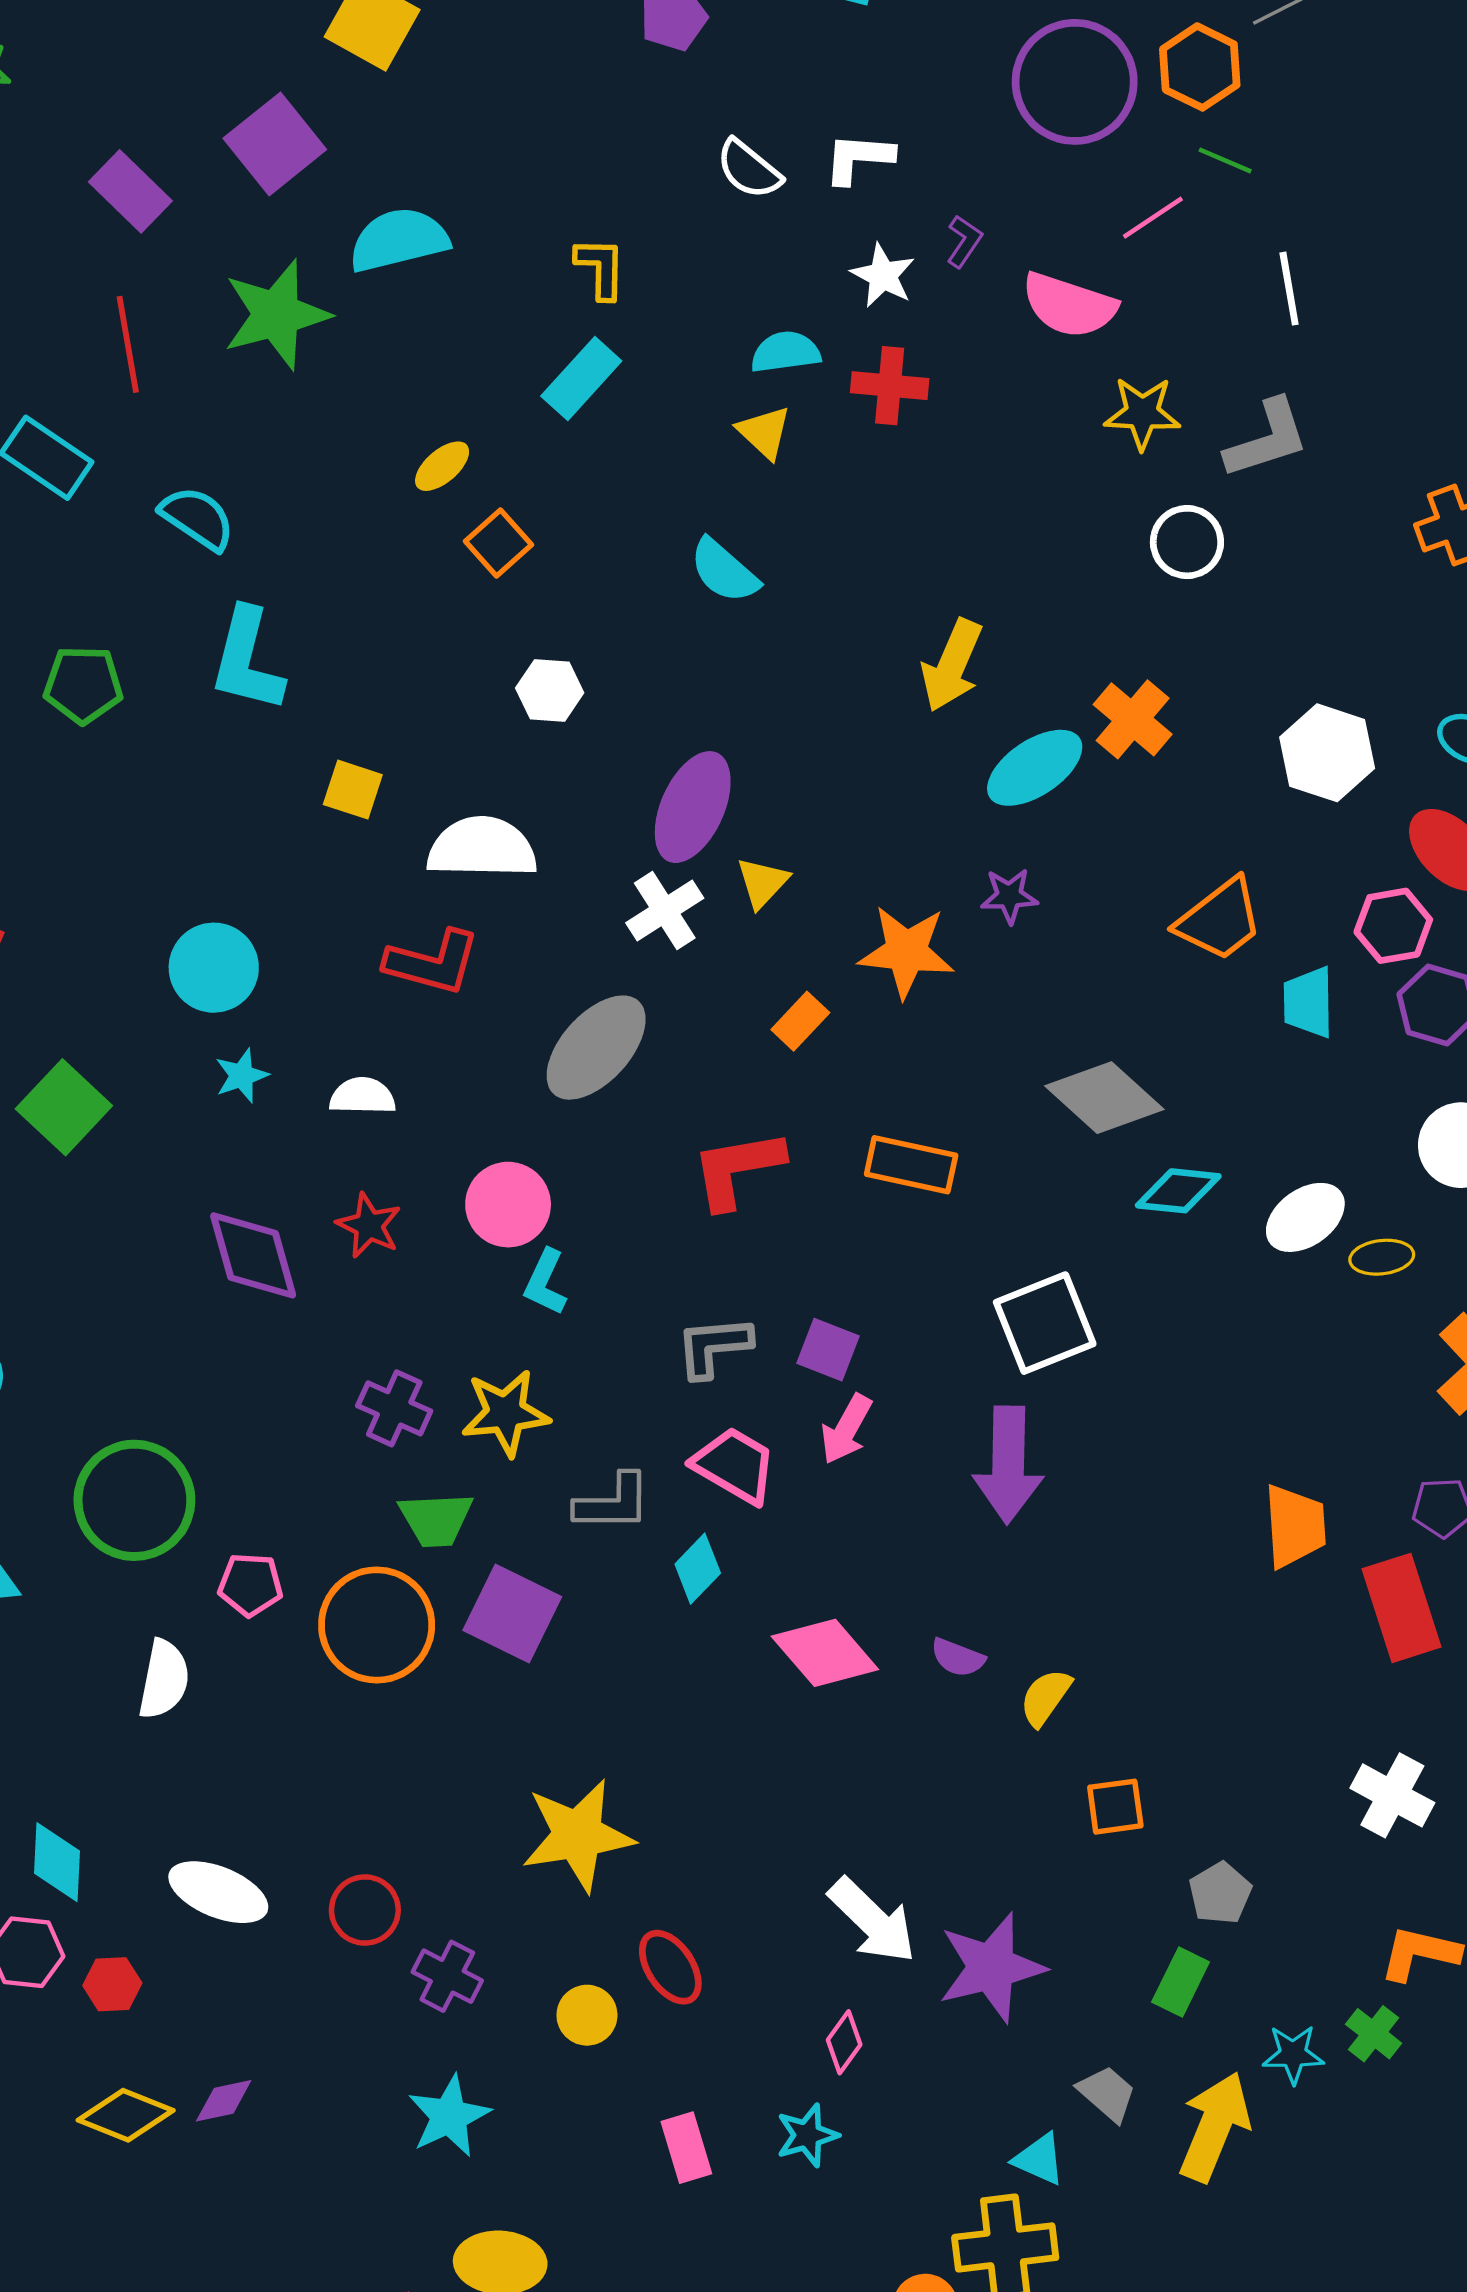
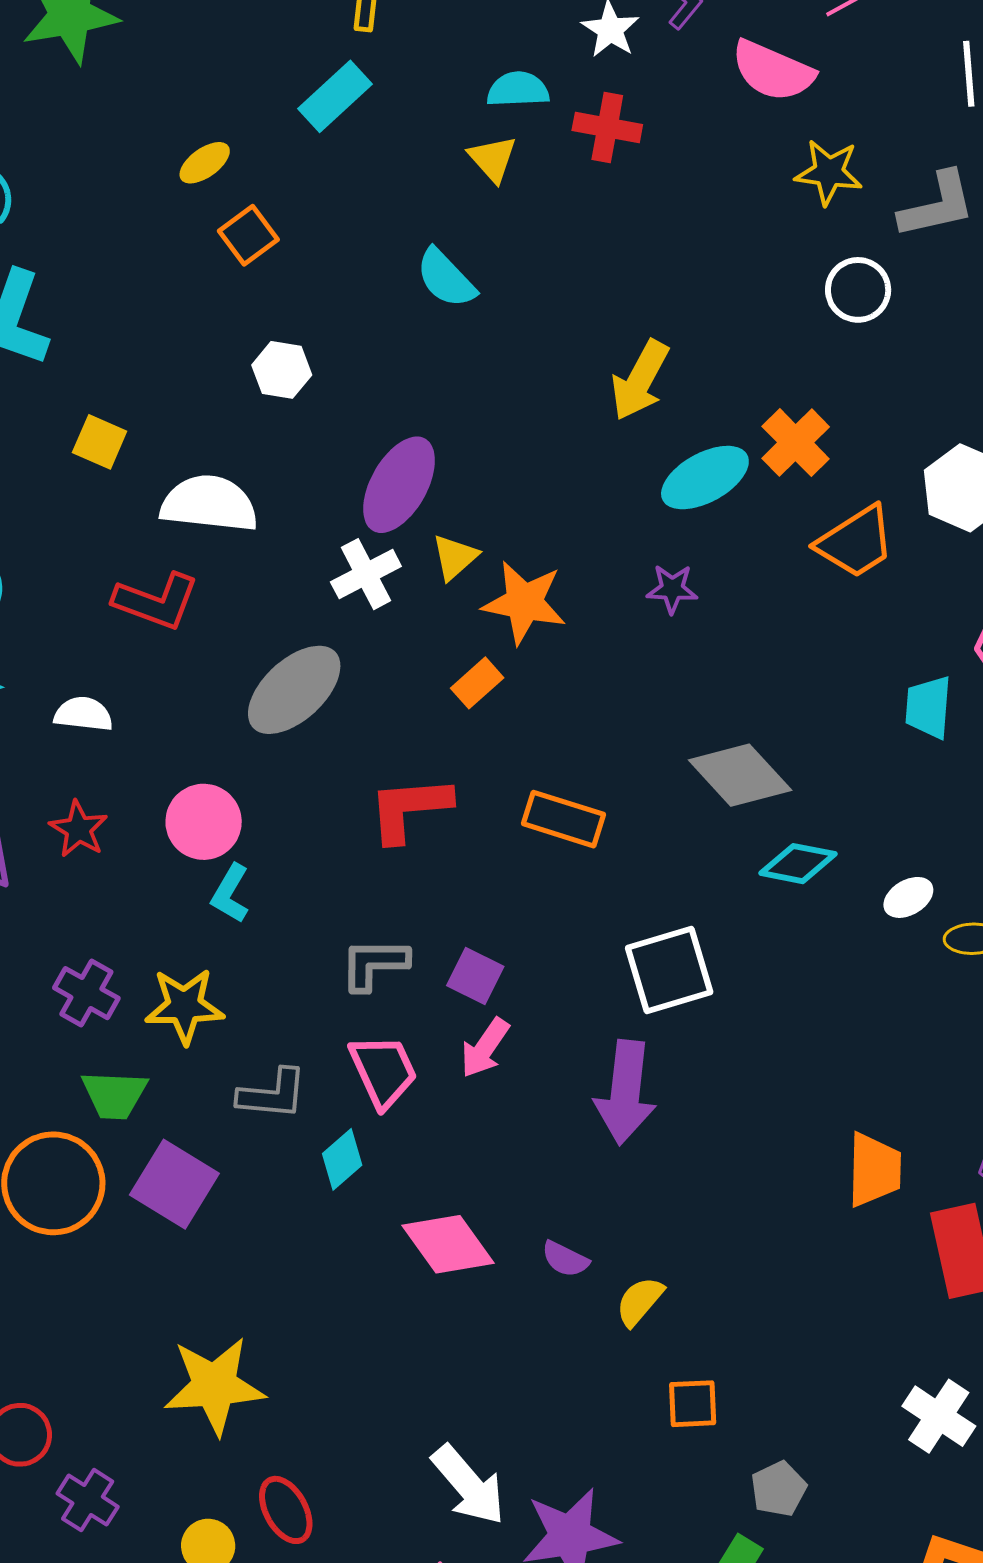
orange trapezoid: (1220, 920) -> (856, 542), moved
orange star: (906, 952) -> (524, 602), moved
white ellipse: (1305, 1217) -> (908, 897), size x0.7
pink trapezoid: (735, 1465) -> (383, 1071), turned 30

